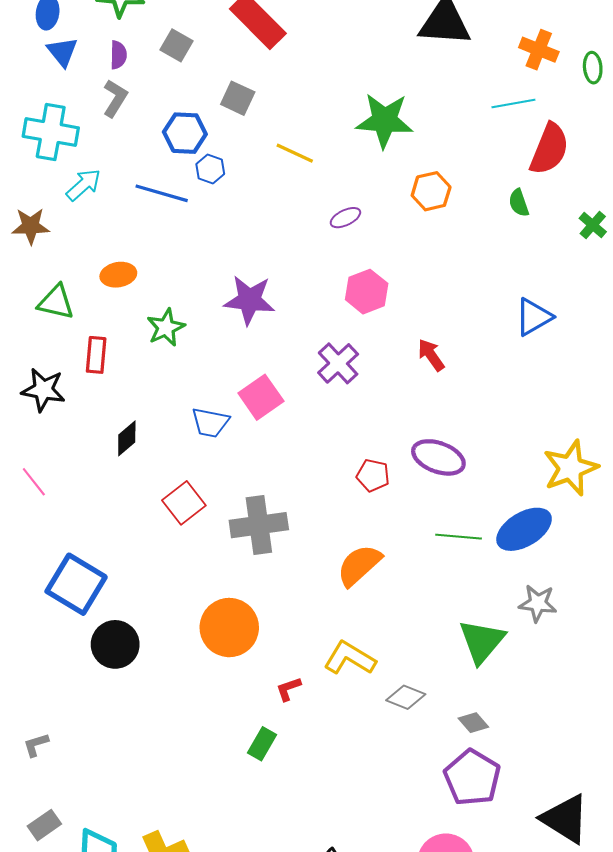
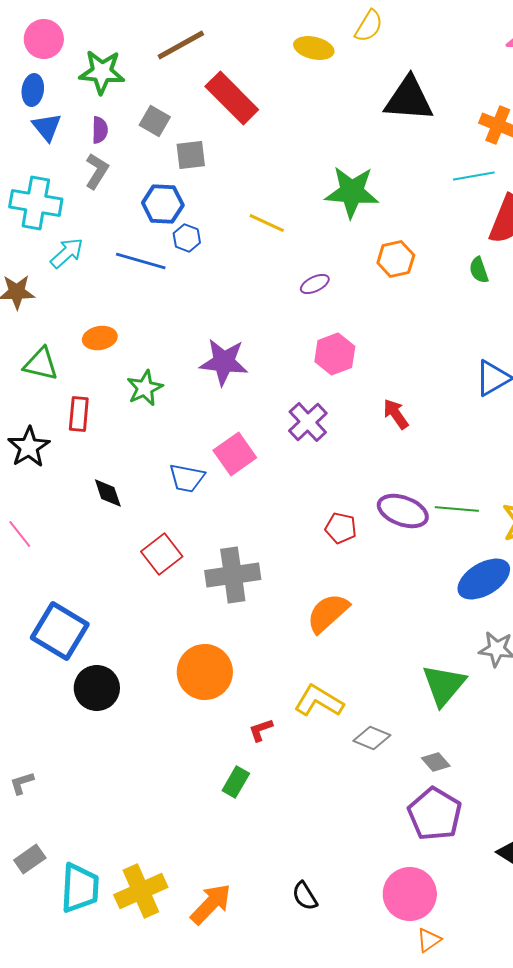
gray square: (238, 98) -> (191, 155), moved, turned -32
black star: (43, 390) -> (29, 447), turned 30
black diamond: (127, 438) -> (108, 493), turned -68
green line: (459, 537) -> (457, 509), moved

